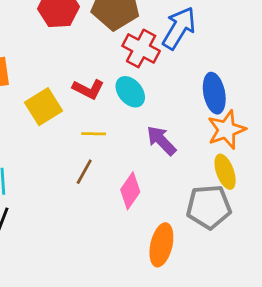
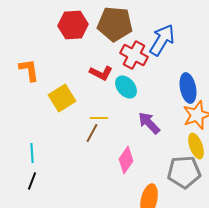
red L-shape: (88, 89) -> (101, 73), moved
brown line: (84, 172) -> (92, 133), moved

